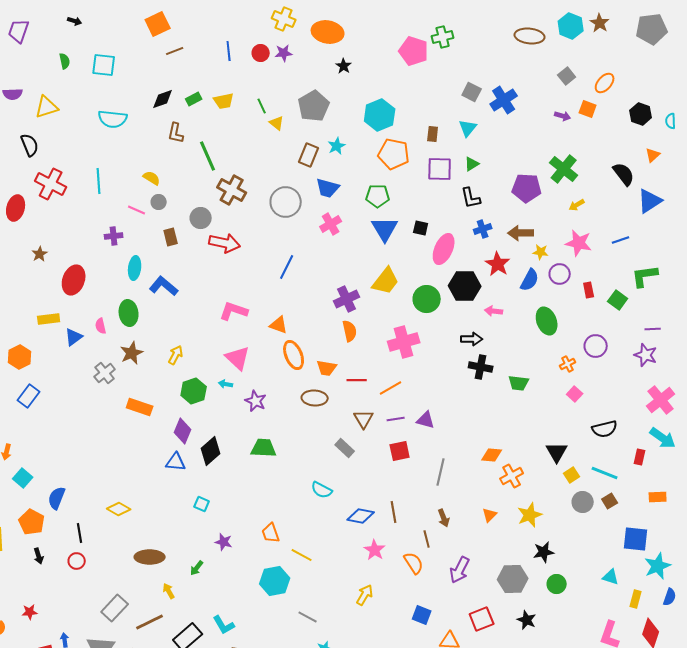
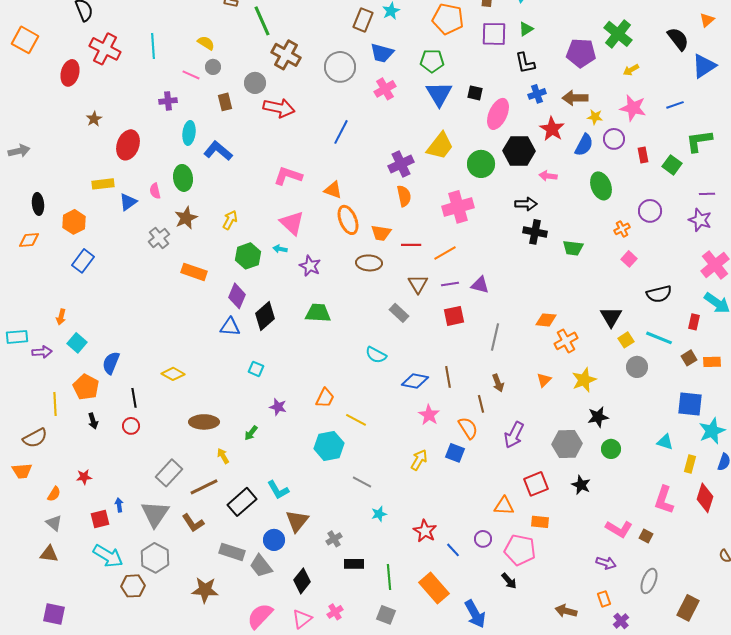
brown square: (610, 501) -> (689, 358), moved
orange trapezoid: (271, 533) -> (325, 398), turned -135
blue square: (422, 615) -> (455, 453), moved

